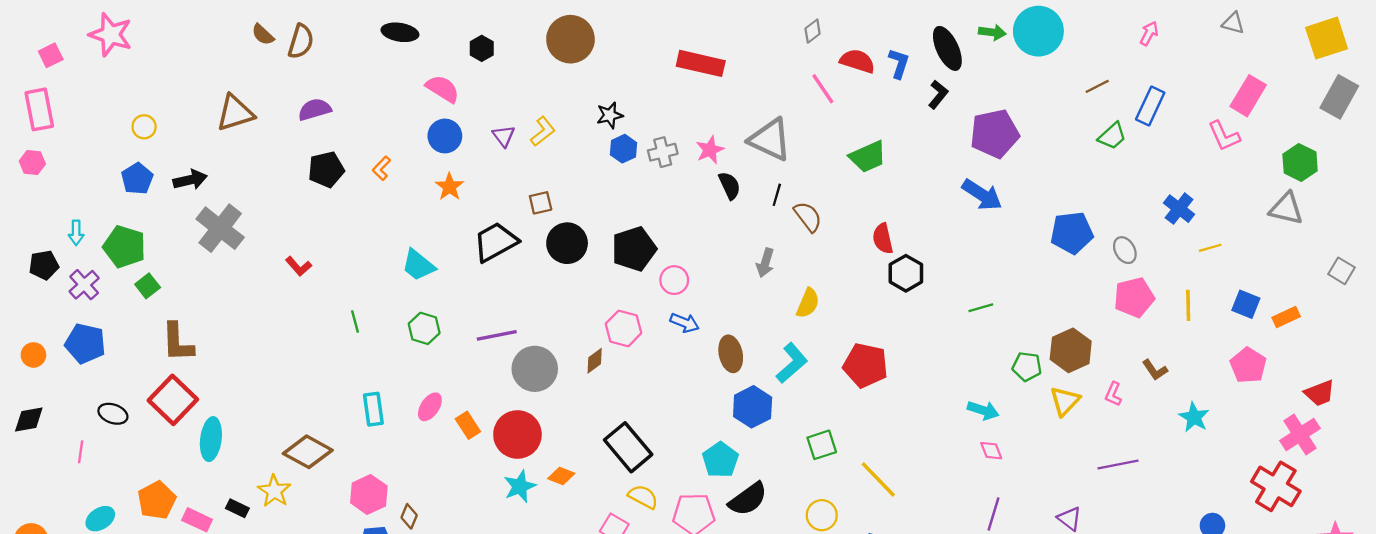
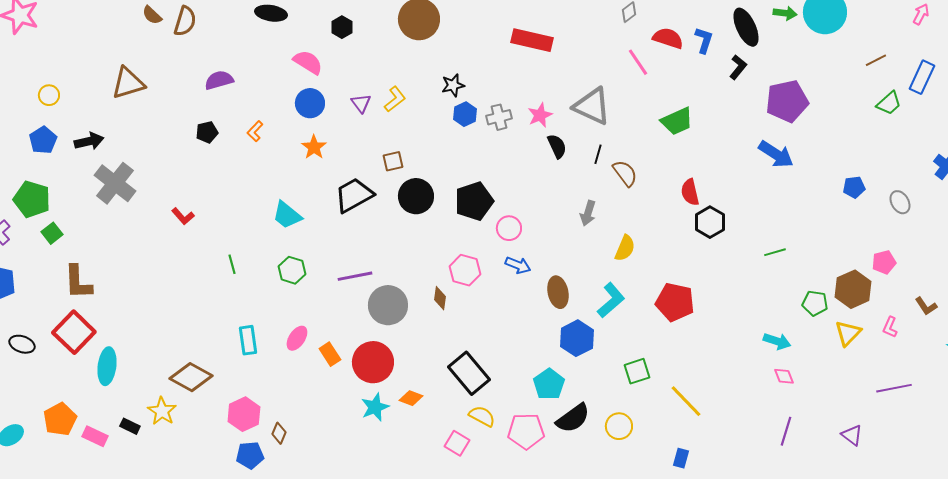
purple semicircle: (315, 109) -> (219, 80), moved
black pentagon: (326, 169) -> (207, 132), size x0.7
blue pentagon: (1072, 233) -> (854, 187), size x0.6
pink pentagon: (1134, 297) -> (884, 262), moved, size x0.7
brown diamond: (595, 361) -> (440, 298), turned -45
yellow circle: (822, 515) -> (619, 426), moved

